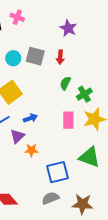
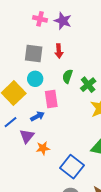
pink cross: (17, 17) -> (40, 19), moved
cyan circle: (13, 58) -> (35, 79), moved
pink rectangle: (68, 120) -> (51, 99), moved
blue square: (57, 172) -> (72, 167), turned -30

